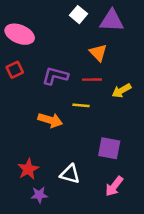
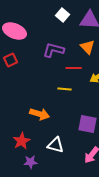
orange triangle: (98, 53) -> (88, 47), moved
purple L-shape: (55, 76) -> (54, 50), moved
orange arrow: (50, 120) -> (40, 114), moved

